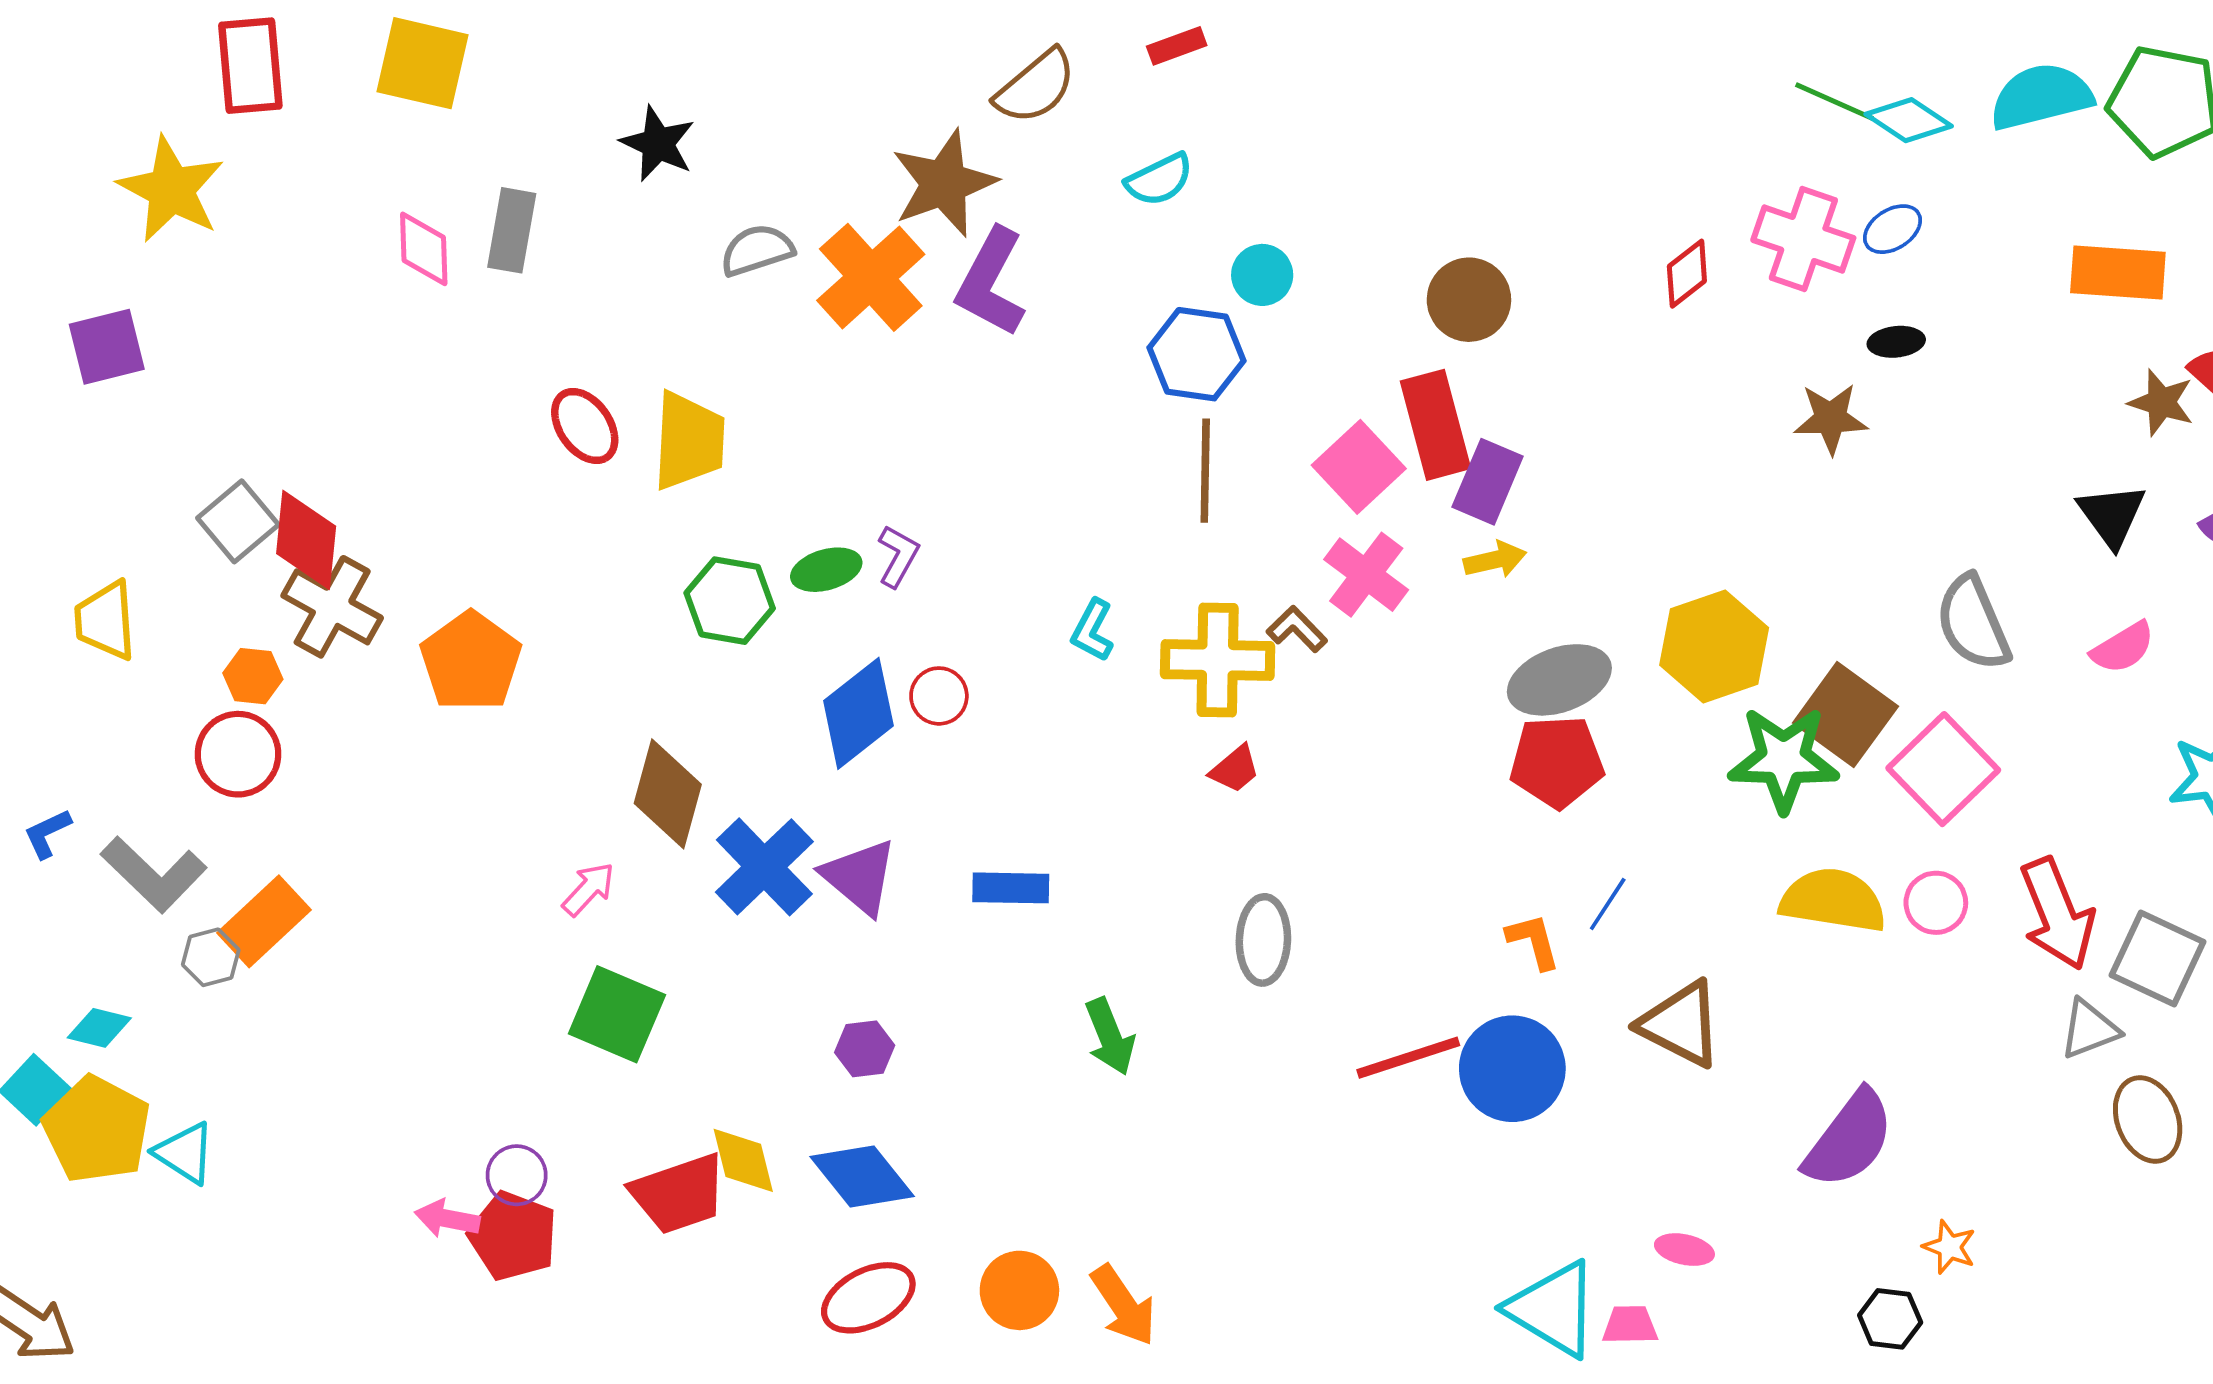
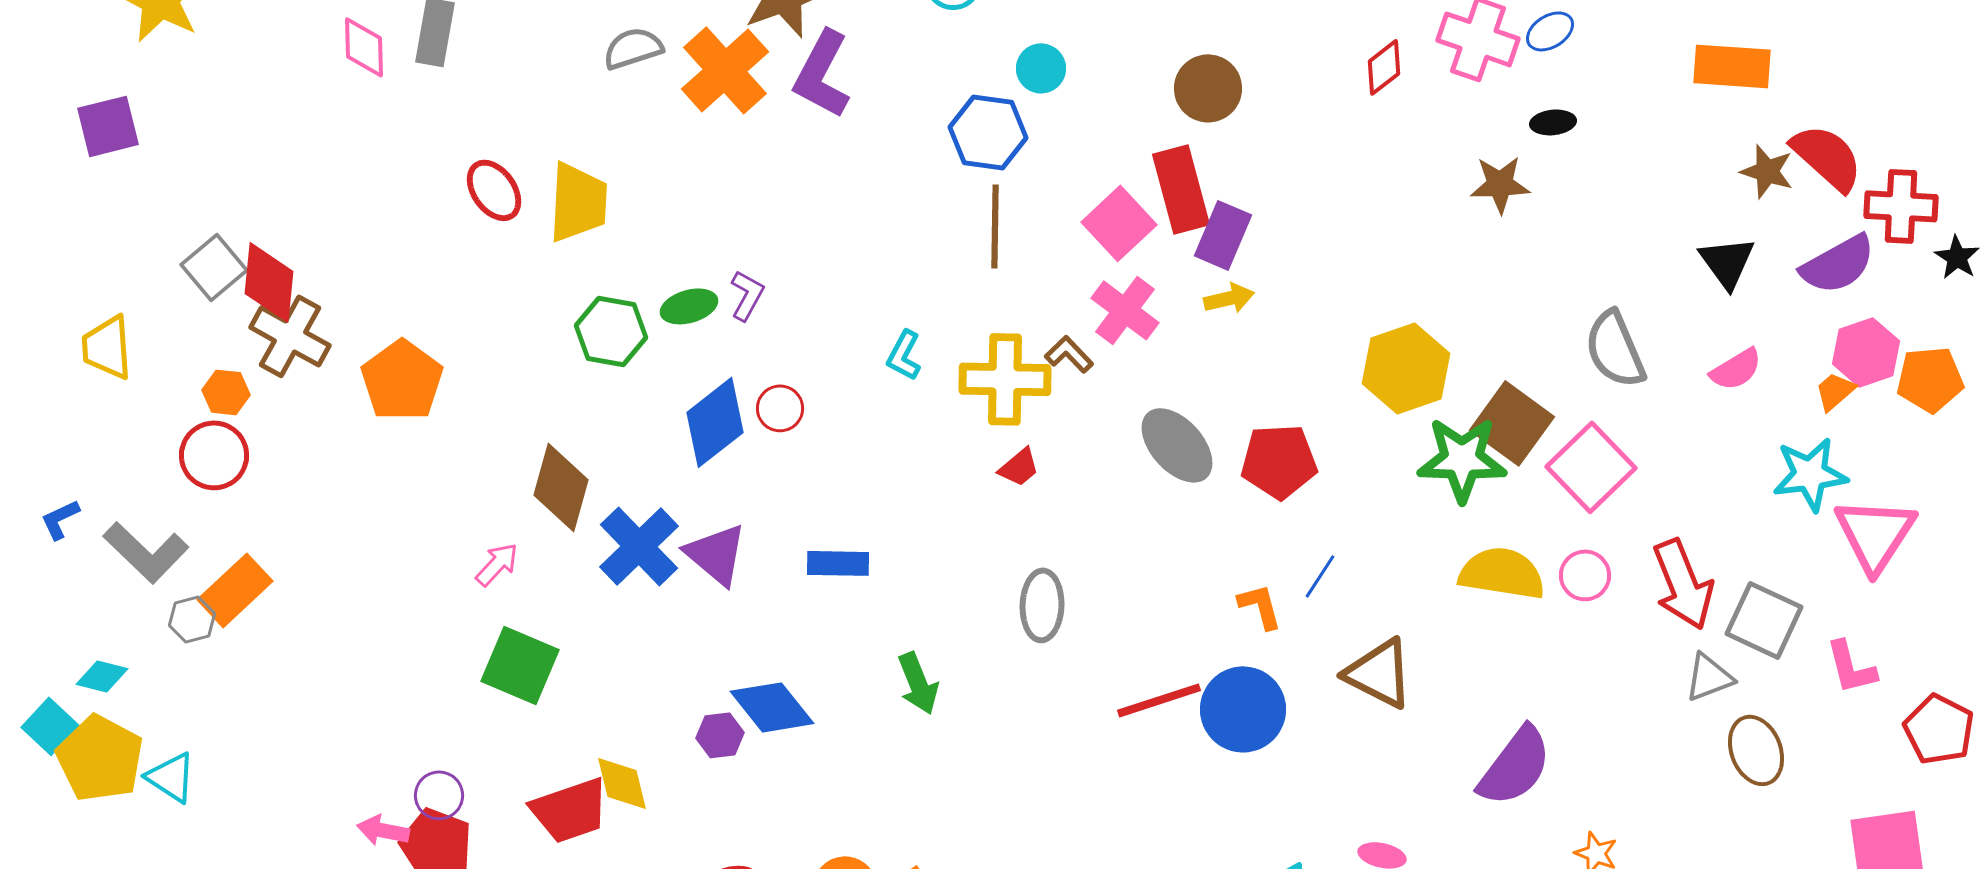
gray ellipse: (1559, 680) -> (1177, 445), moved, turned 68
purple hexagon: (865, 1049) -> (720, 735), moved
blue diamond: (862, 1176) -> (772, 707), moved

